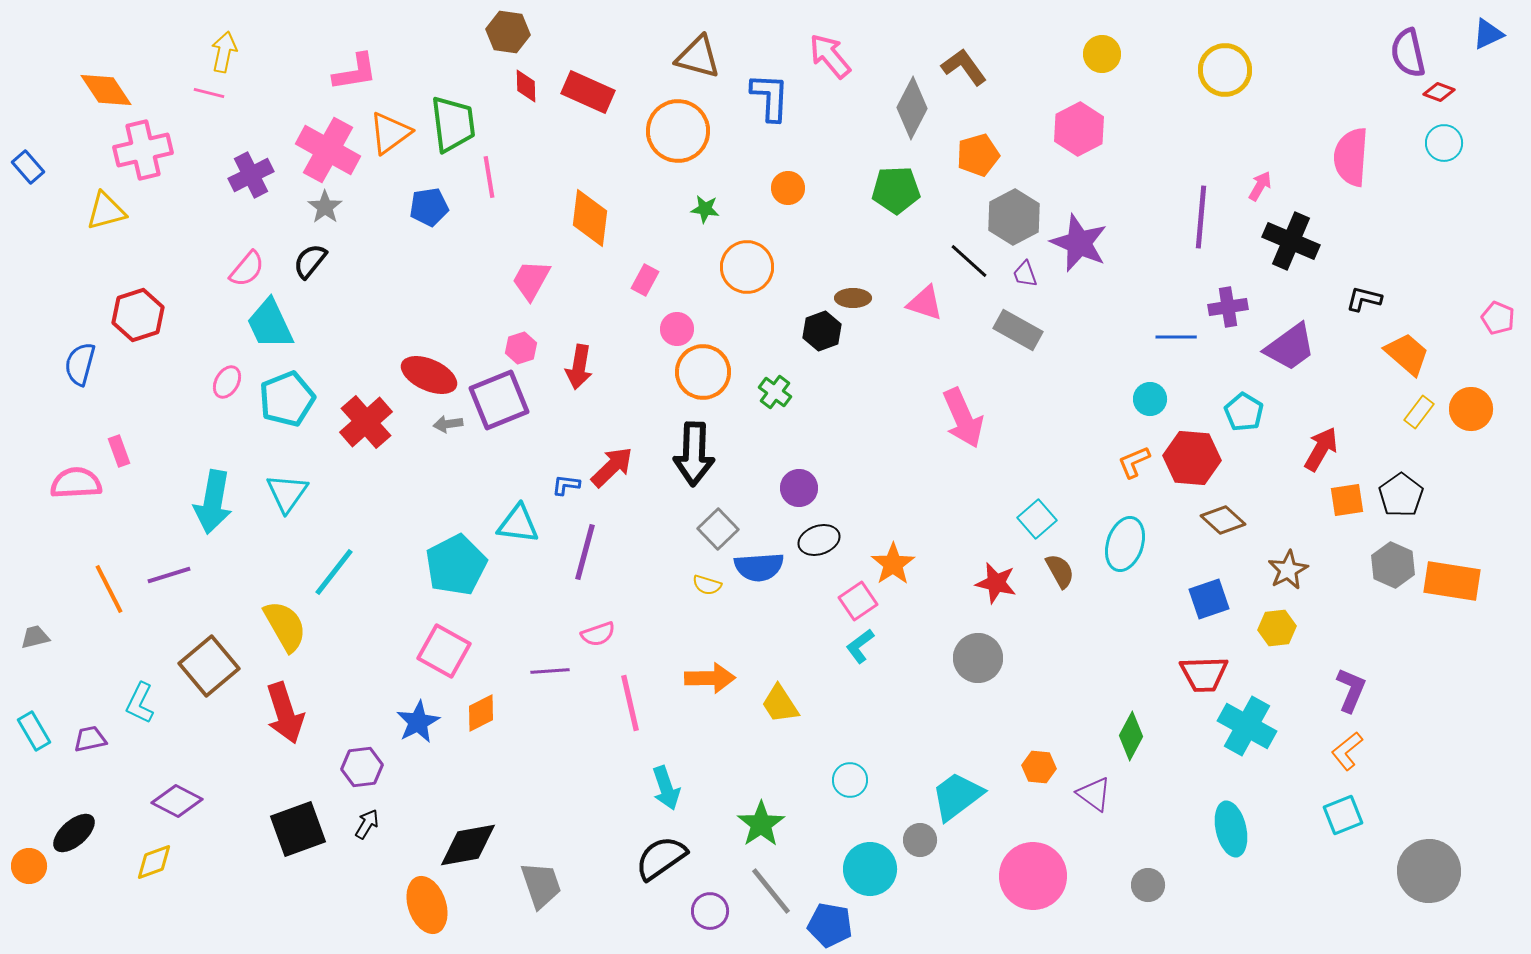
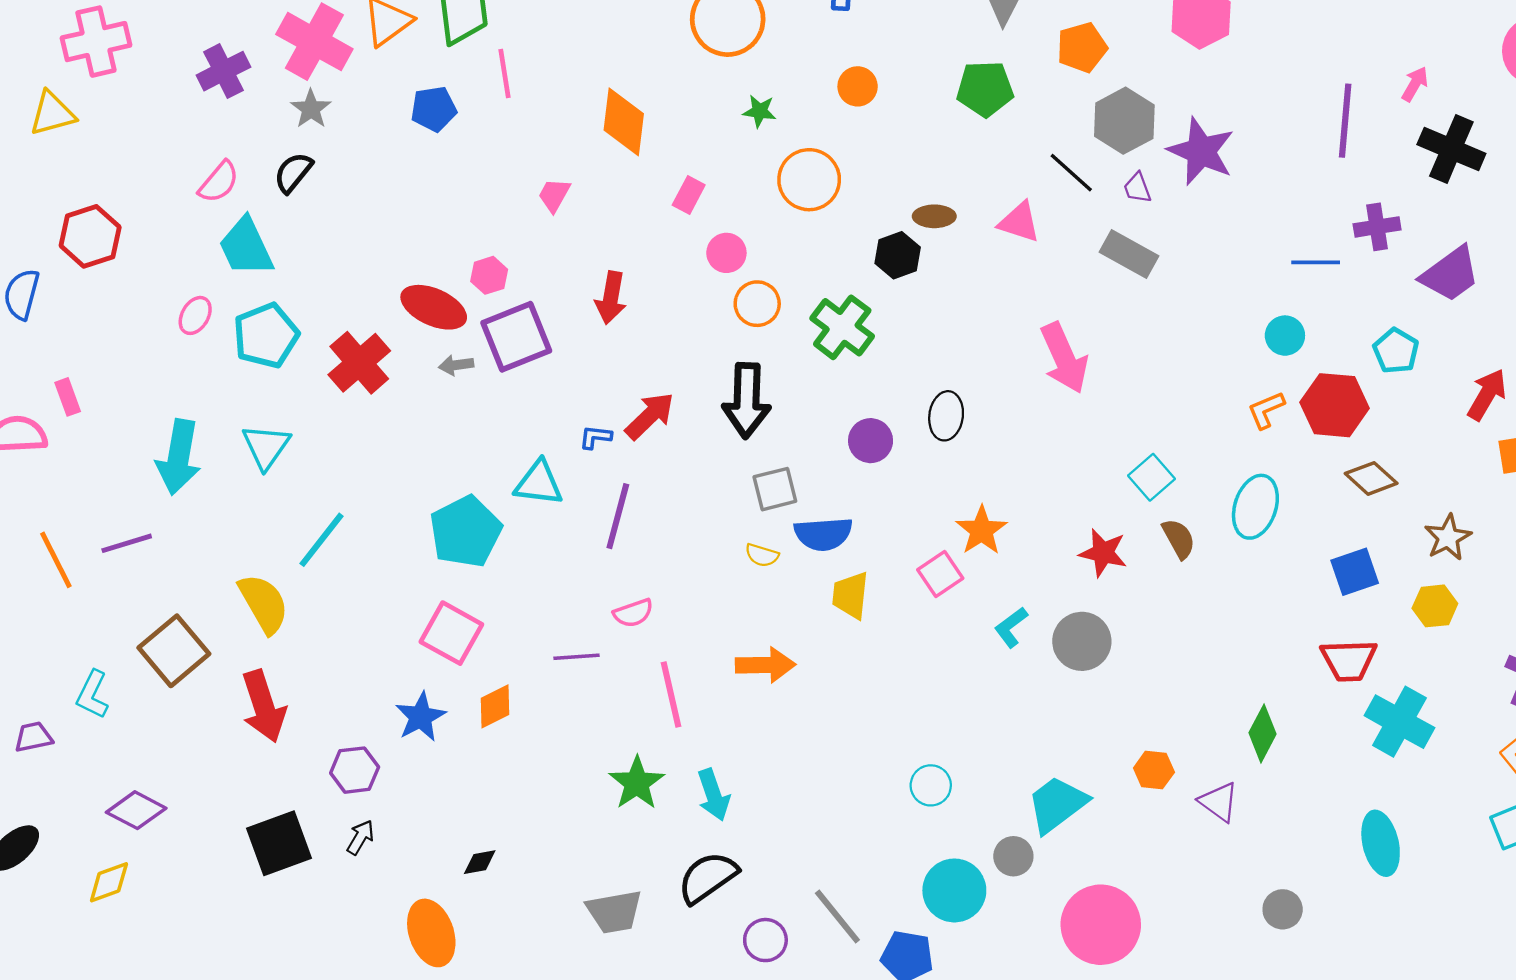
pink trapezoid: (531, 280) -> (554, 195), size x0.7
pink hexagon: (521, 348) -> (489, 275), moved
orange circle: (703, 372) -> (757, 304), size x0.7
green cross: (775, 392) -> (842, 327), size x1.6
gray square: (718, 529) -> (775, 489), turned 30
black ellipse: (819, 540) -> (946, 416), moved, turned -63
cyan L-shape: (860, 646) -> (1011, 627), moved
yellow trapezoid: (780, 704) -> (850, 595), moved, turned 39
green star: (761, 824) -> (637, 783), moved
black diamond: (468, 845) -> (480, 862), size x0.5
pink circle: (1033, 876) -> (1101, 925), moved
gray trapezoid: (541, 885) -> (614, 912), moved, turned 99

